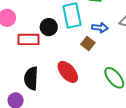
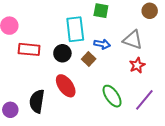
black circle: (49, 27) -> (62, 53), moved
black semicircle: (31, 78) -> (37, 101), moved

